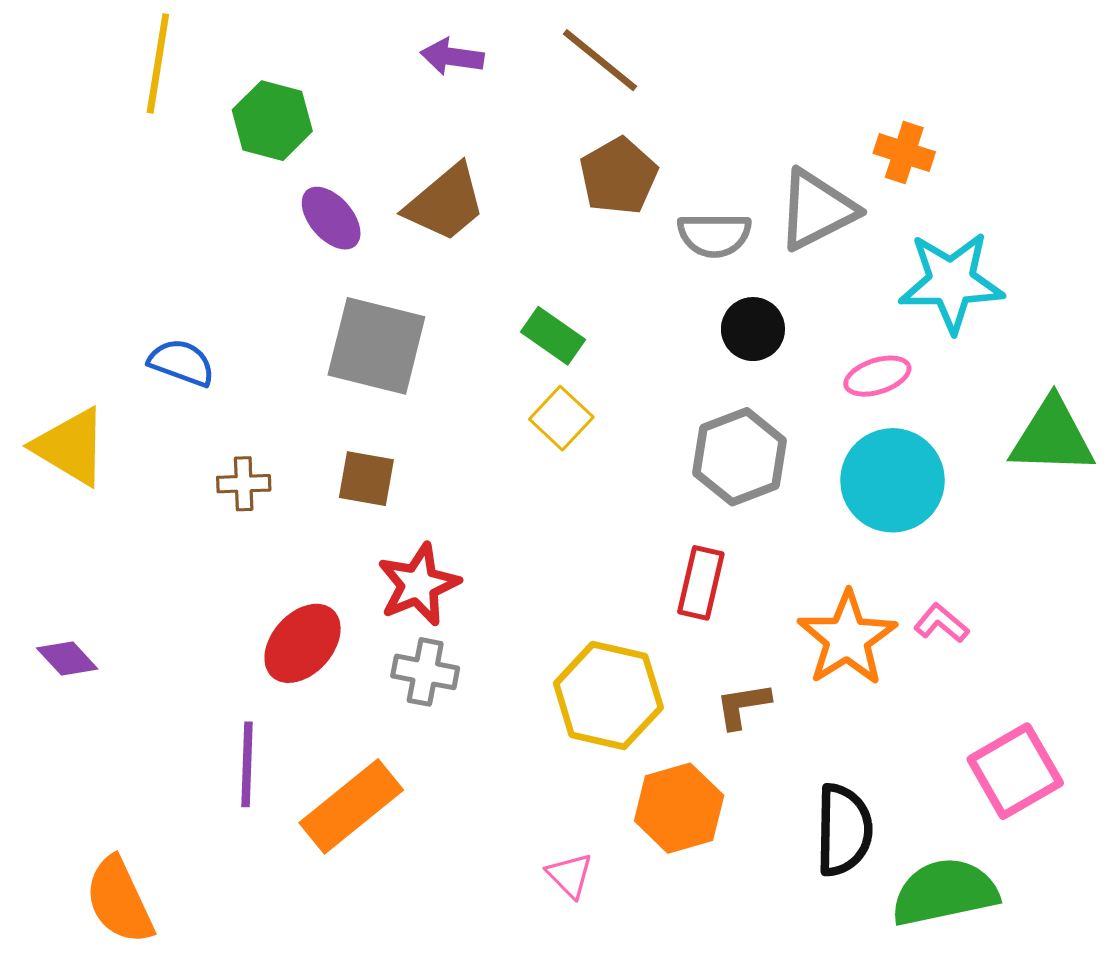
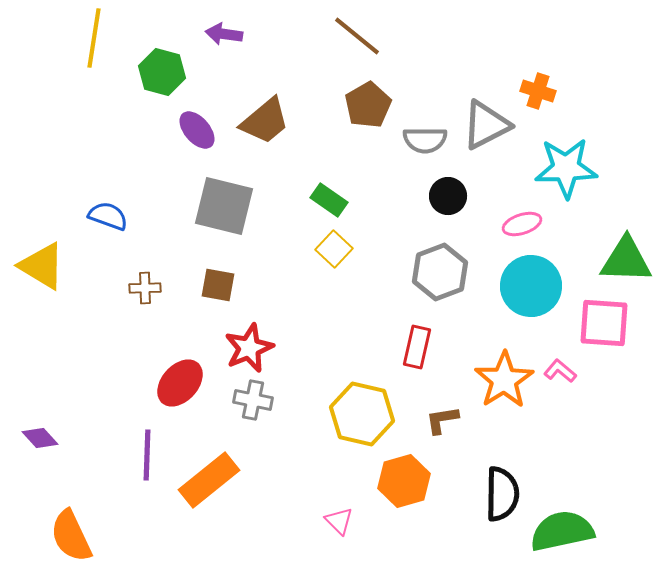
purple arrow: (452, 57) -> (224, 34), moved
purple diamond: (67, 658) -> (40, 438), moved
pink square: (1015, 771) -> (604, 323), moved, turned 34

